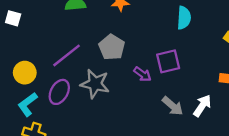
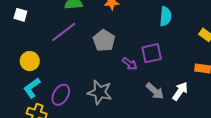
purple line: (66, 55) -> (64, 32), moved
gray star: (95, 84) -> (100, 92), moved
purple ellipse: (59, 92) -> (61, 95), moved

